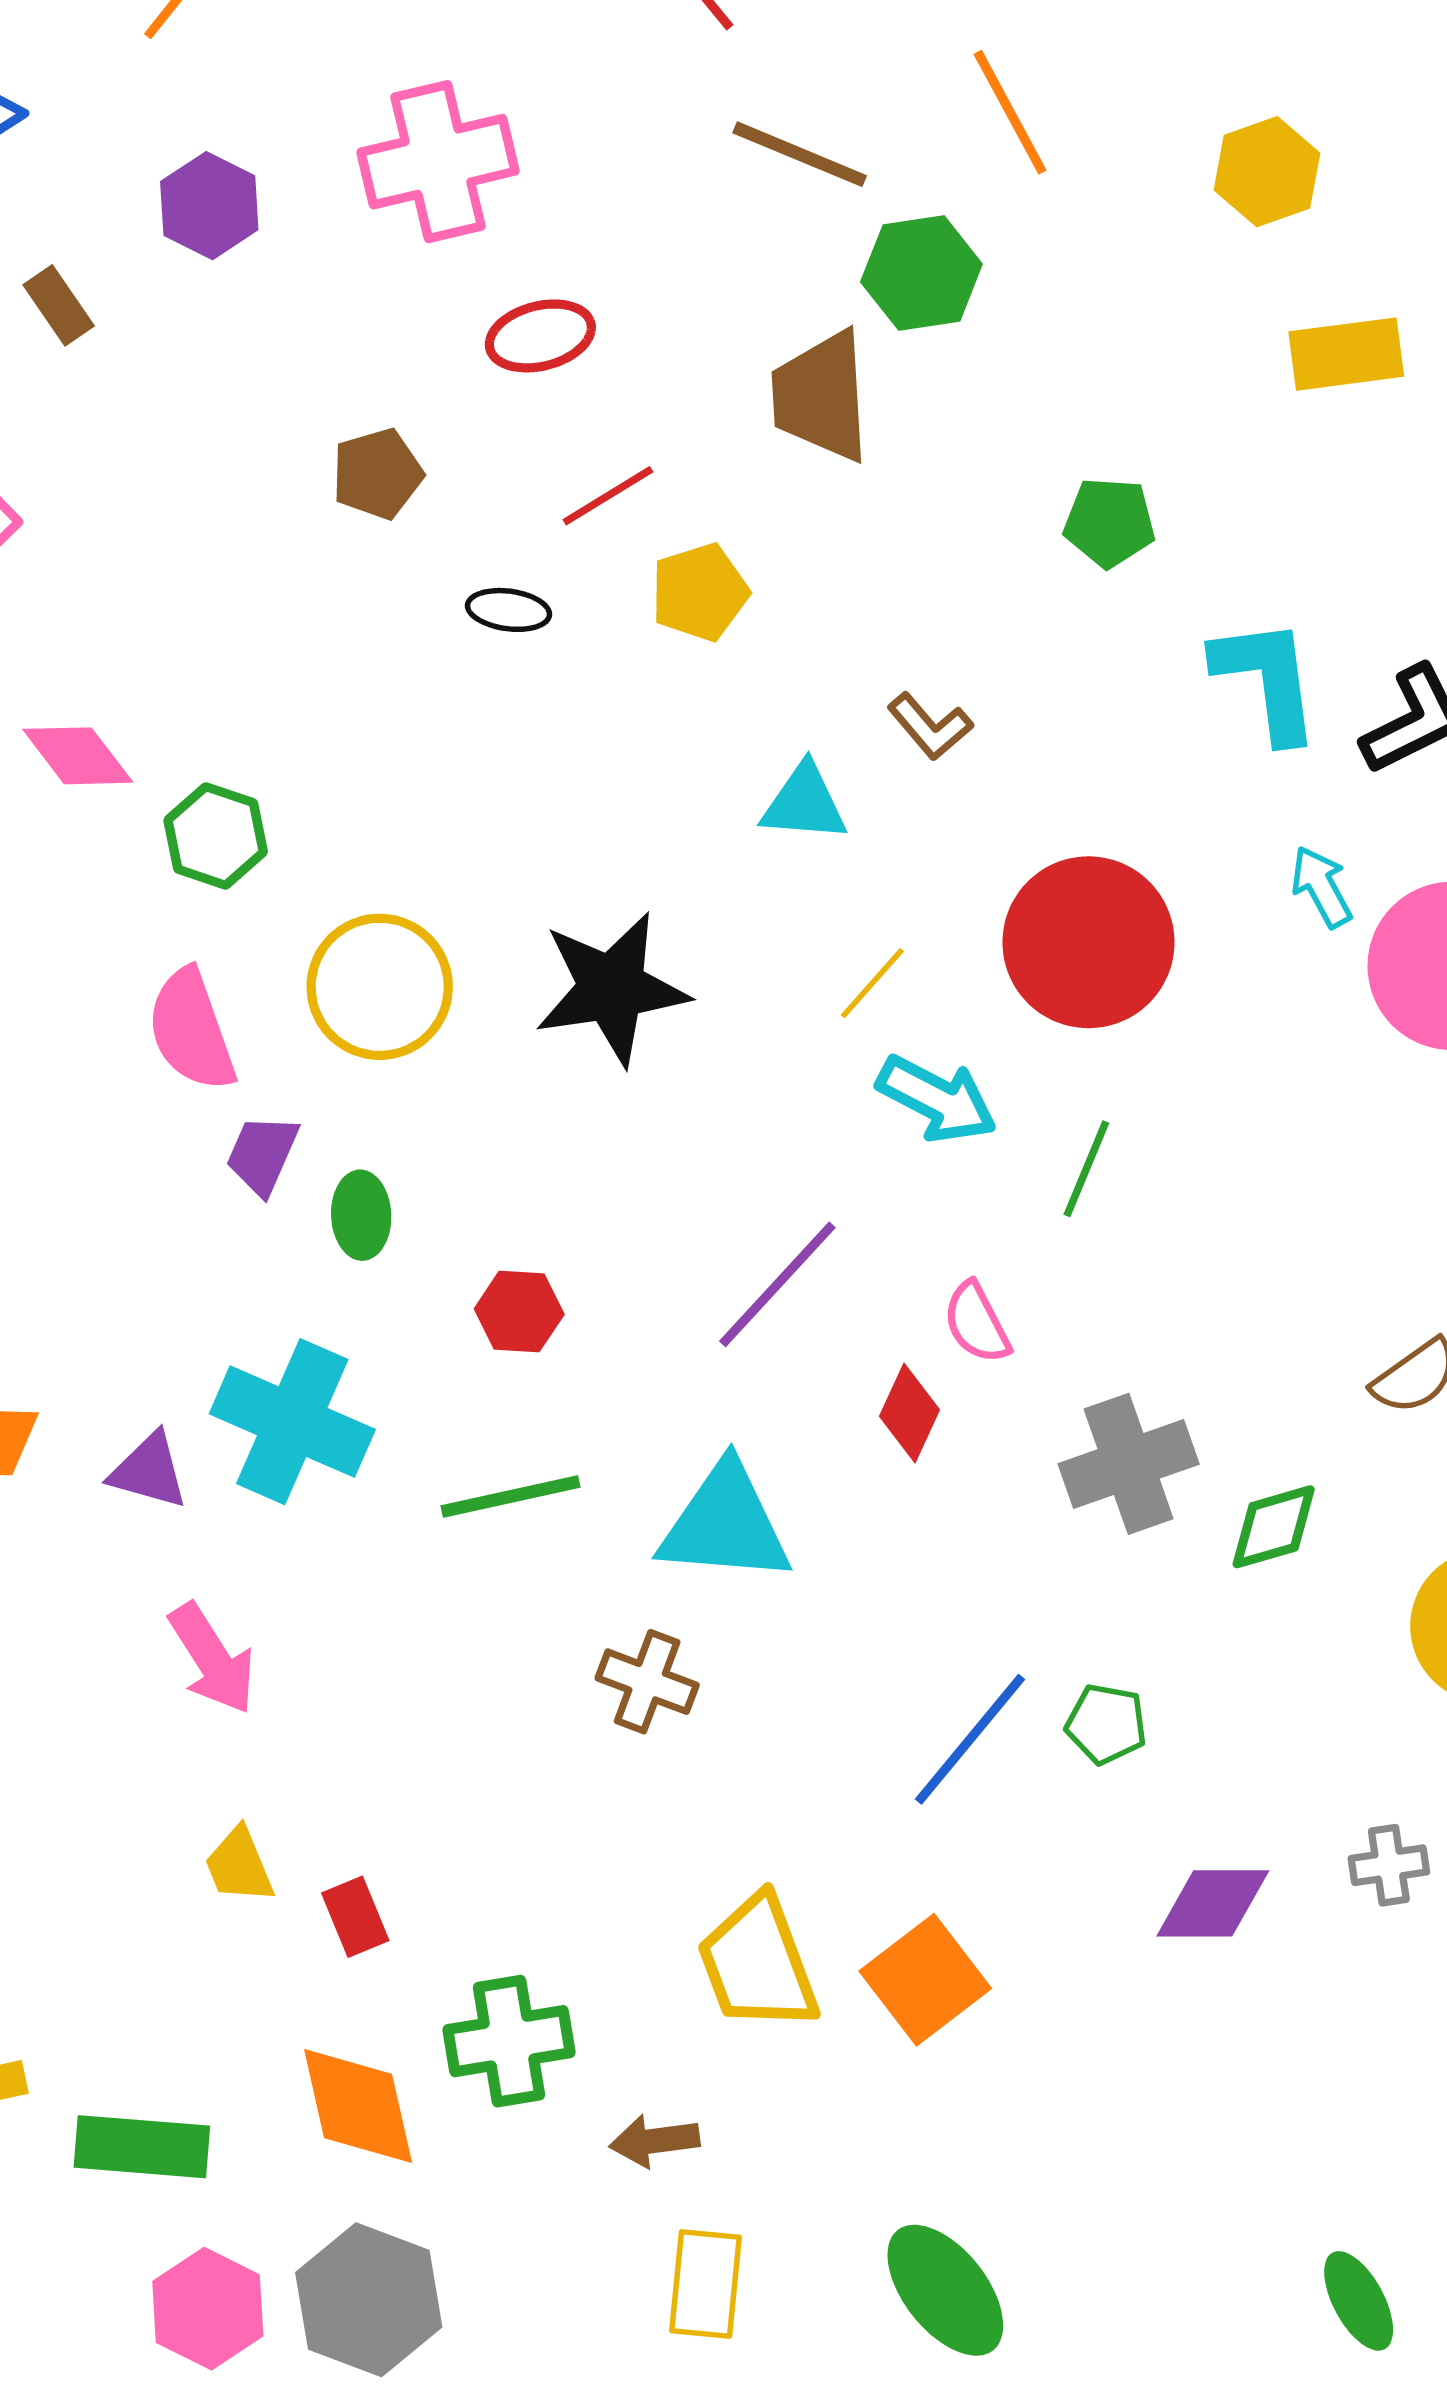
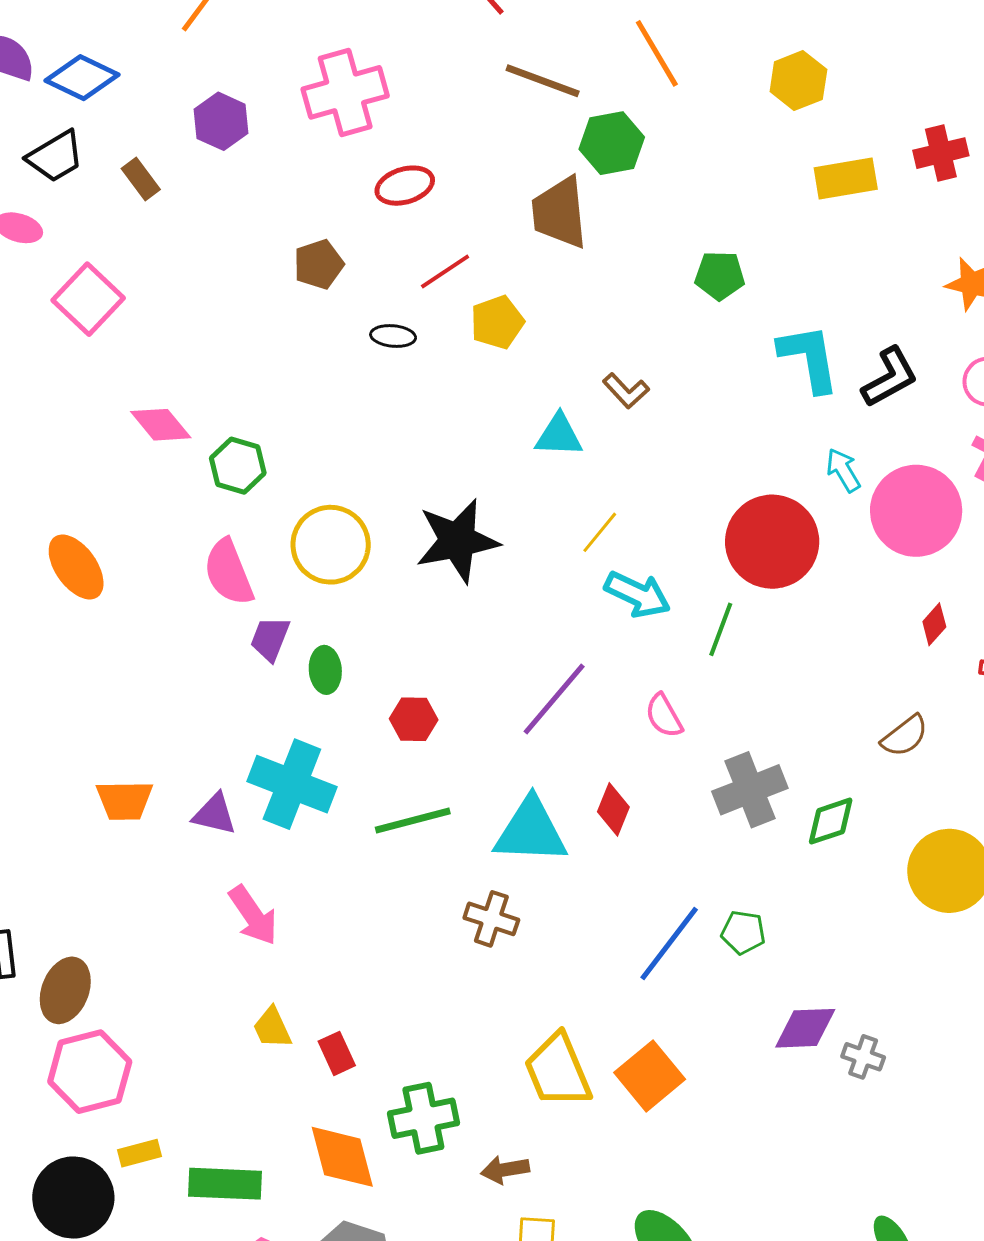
red circle: (1088, 942) -> (772, 542), moved
red diamond: (909, 1413) -> (613, 809), moved
gray cross: (1389, 1865) -> (863, 1057), moved, turned 30

